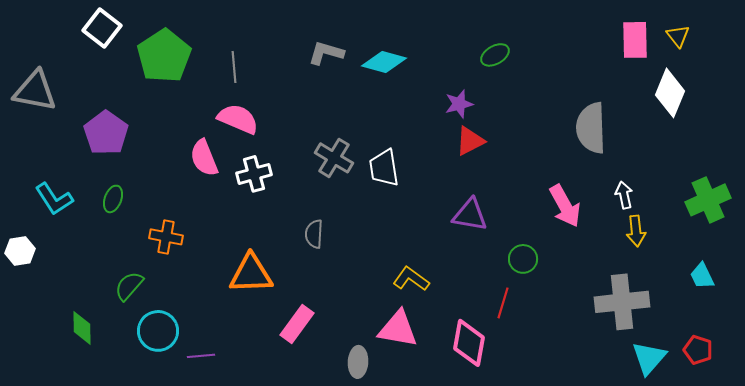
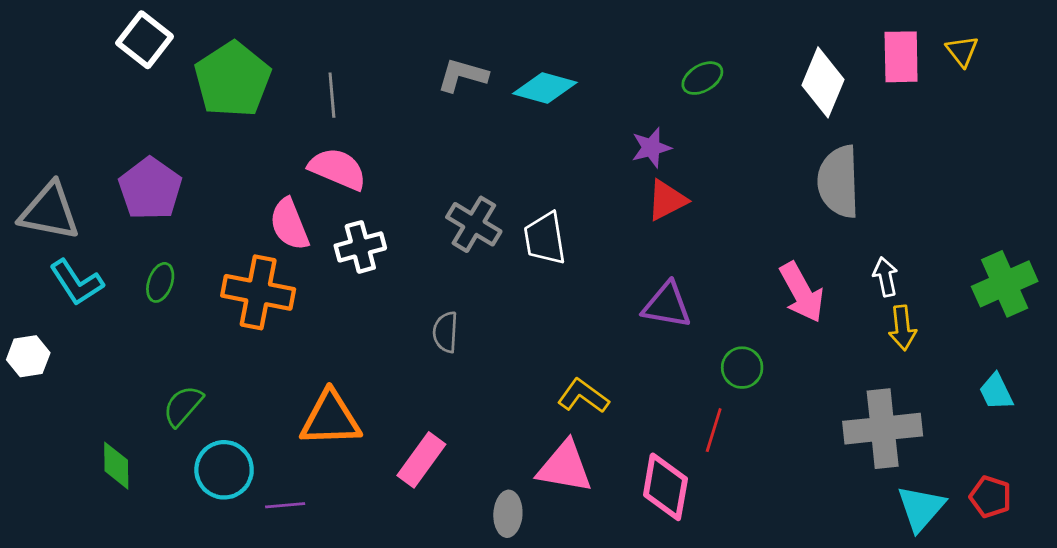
gray triangle: (35, 91) -> (49, 211), moved
white diamond: (670, 93) -> (823, 82), moved
orange cross: (166, 237) -> (258, 292), moved, size x1.5
orange triangle: (251, 274) -> (331, 419), moved

